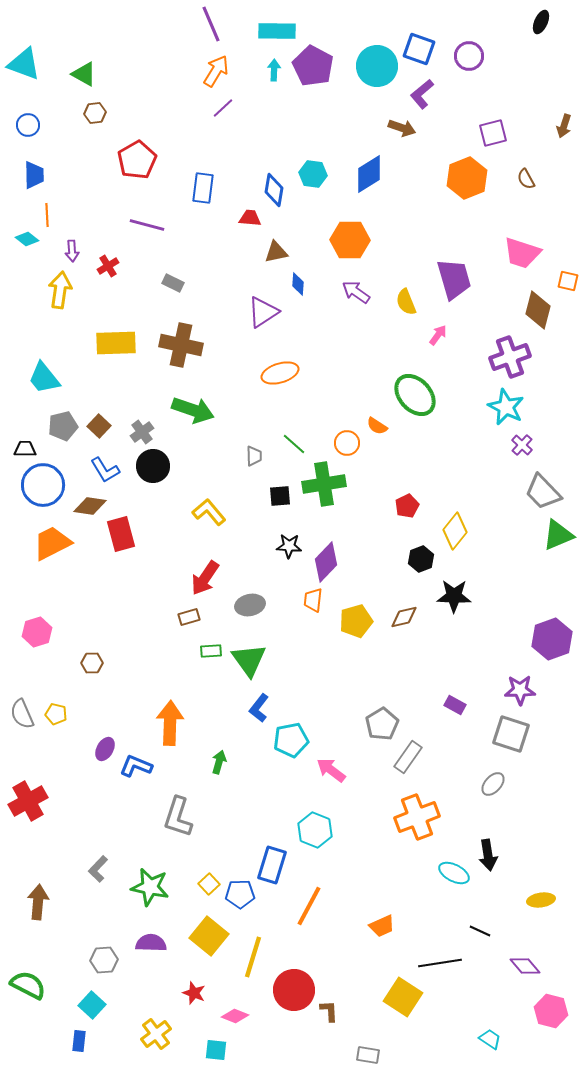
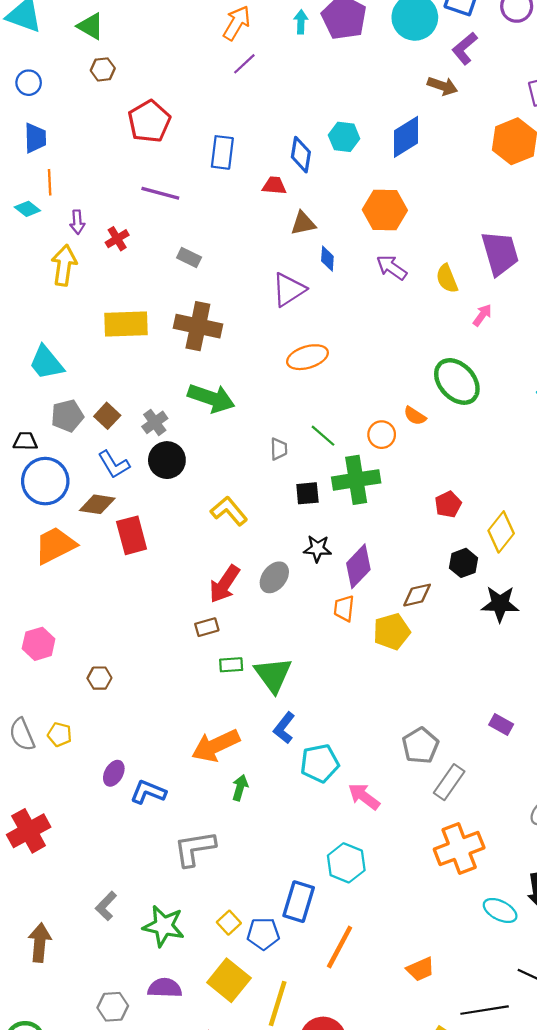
gray ellipse: (250, 605) -> (274, 577), moved, turned -40
brown diamond: (404, 617) -> (417, 595), moved
orange arrow: (170, 723) -> (216, 746), moved, turned -117
gray L-shape: (178, 817) -> (195, 849), turned 63

